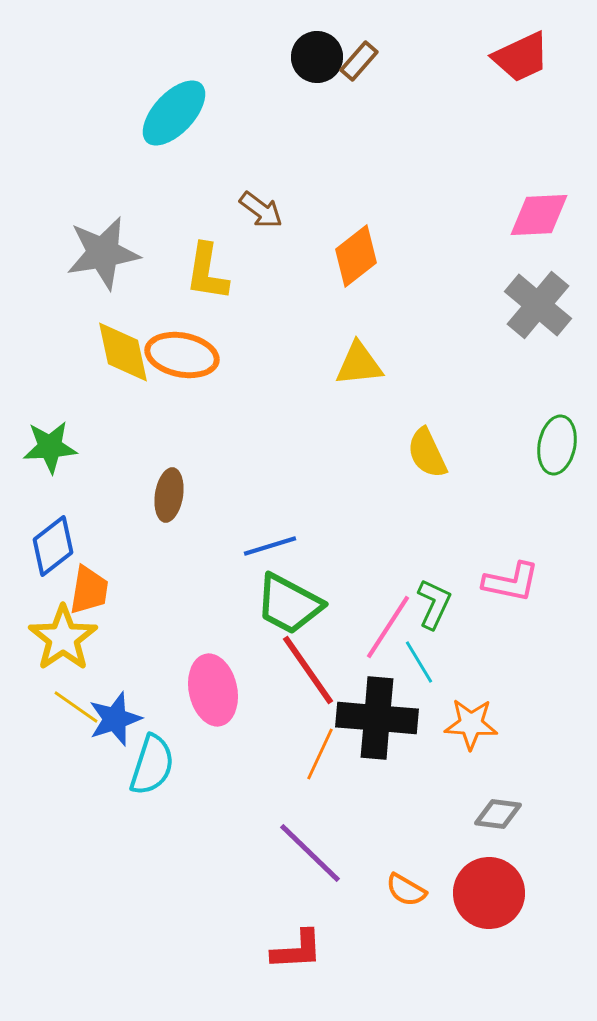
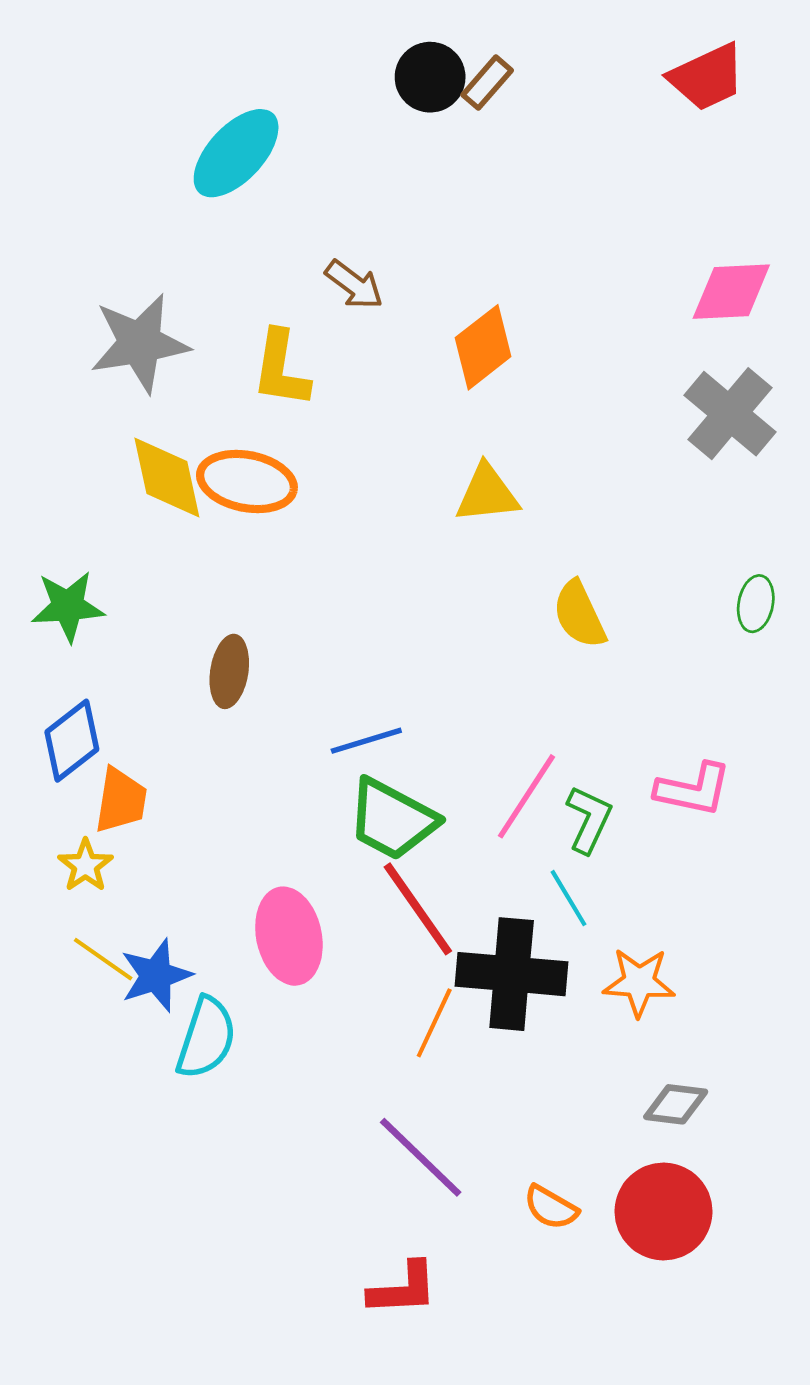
green ellipse: (557, 445) -> (756, 604), size x0.7
pink line: (388, 627) -> (526, 796), moved
yellow star: (63, 638) -> (85, 866), size x0.6

